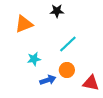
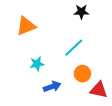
black star: (57, 11) -> (81, 12), moved
orange circle: (67, 70) -> (82, 74), moved

